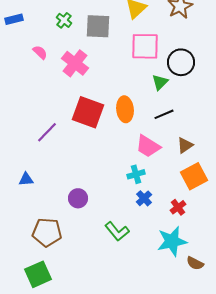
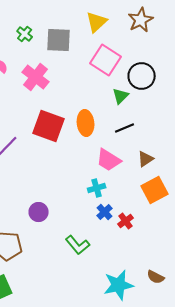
pink square: (145, 46) -> (106, 60), turned 32
red cross: (178, 207) -> (126, 221), moved
cyan star: (172, 241) -> (119, 285), moved

